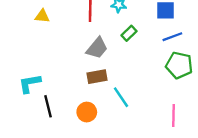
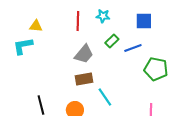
blue line: (172, 37) -> (133, 48), moved
cyan L-shape: (30, 83) -> (23, 46), moved

